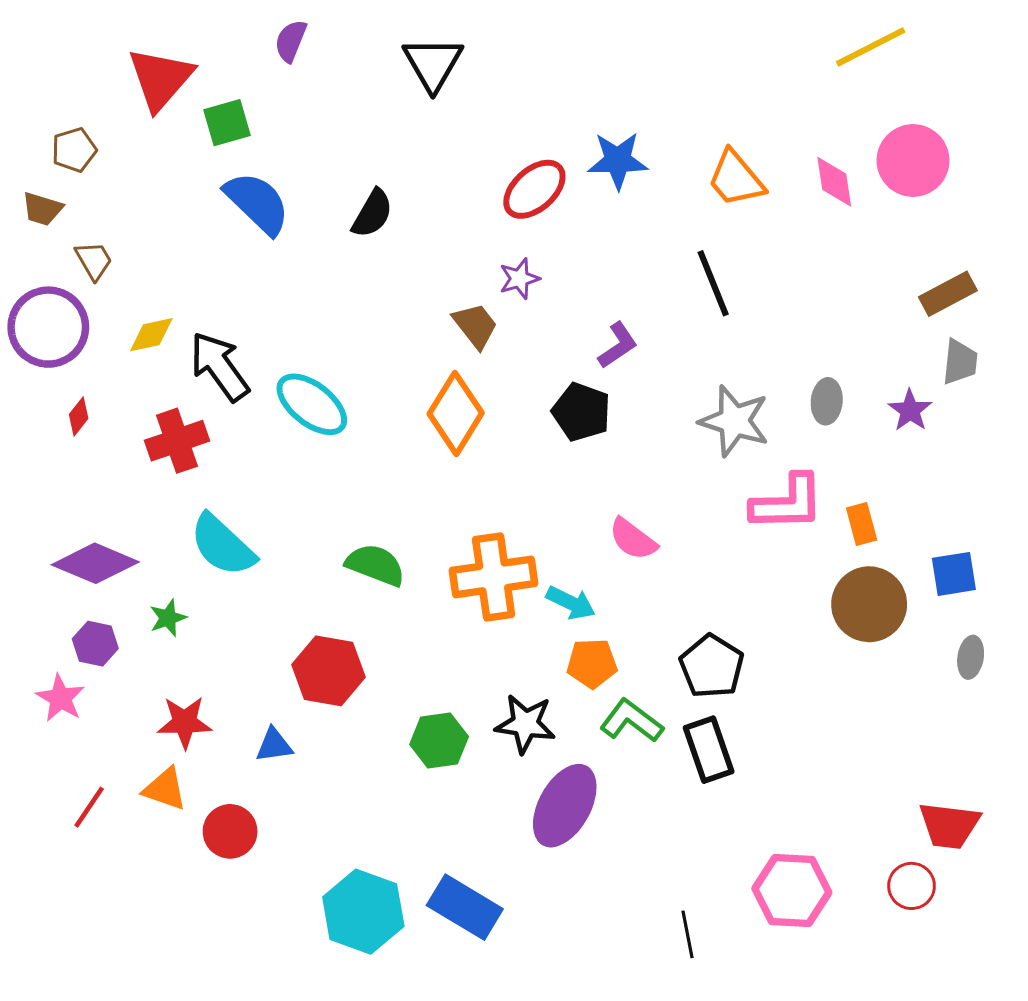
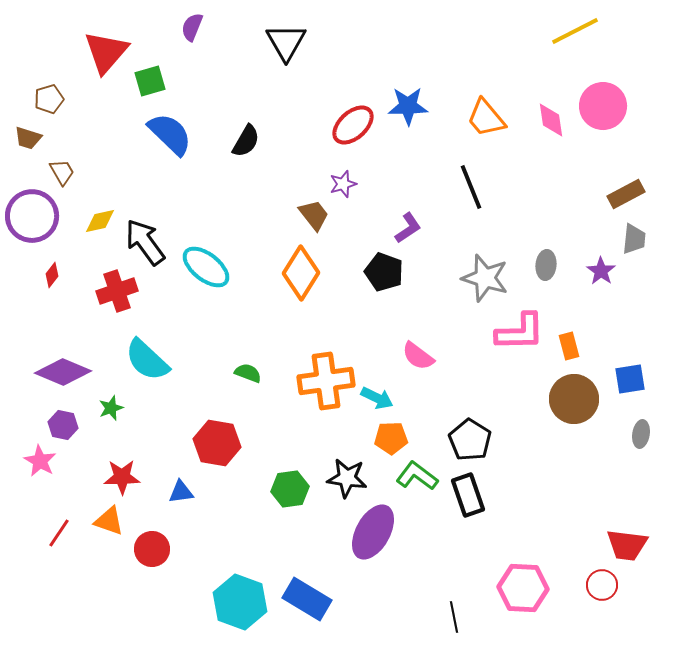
green semicircle: (375, 565) -> (248, 373), size x0.7

